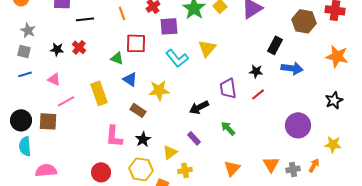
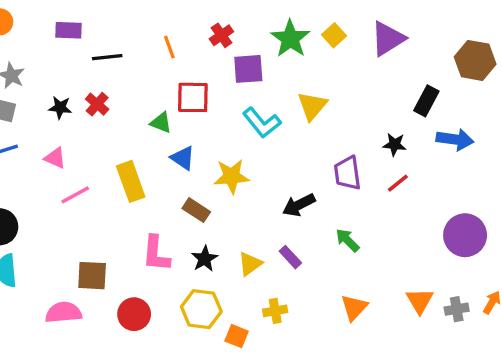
brown square: (48, 121) -> (92, 276), moved
yellow triangle: (170, 152) -> (250, 264), moved
pink semicircle: (46, 170) -> (64, 312), moved

